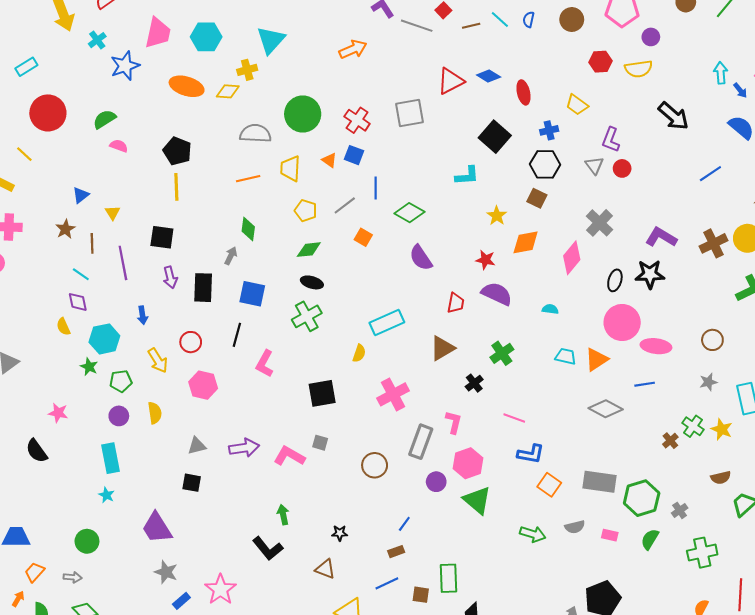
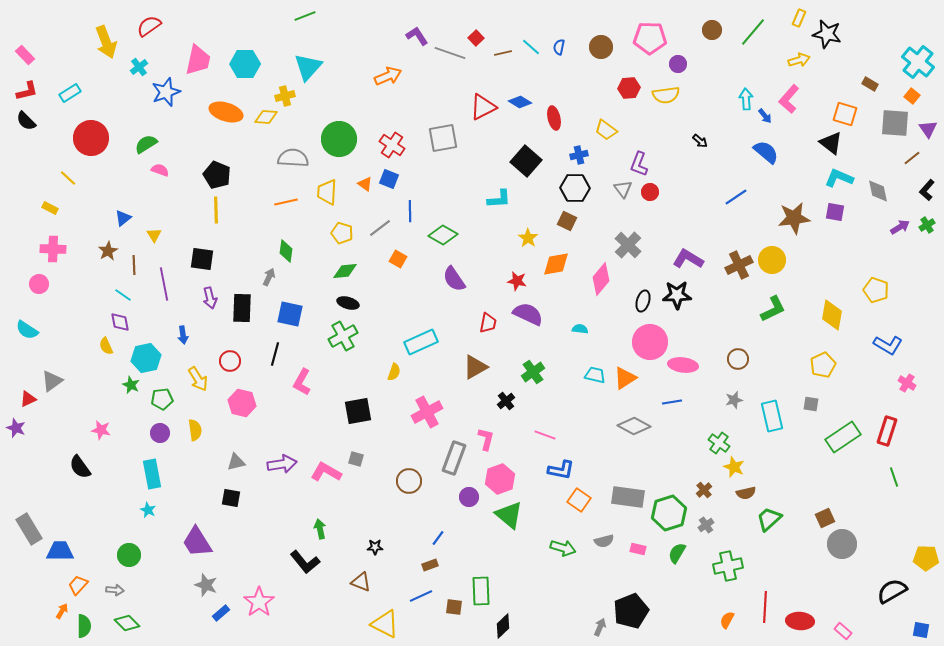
black arrow: (673, 116) -> (700, 141), size x0.5
yellow star: (722, 429) -> (734, 467), moved
brown cross: (670, 441) -> (704, 490), moved

